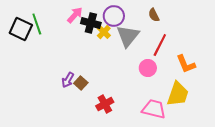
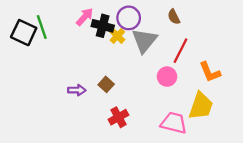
purple arrow: (68, 80) -> (77, 90), turned -119
brown square: (81, 83) -> (106, 84), moved

